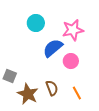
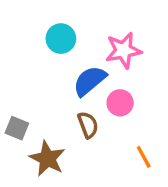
brown semicircle: (52, 88) -> (88, 125), moved
orange line: (77, 93) -> (144, 157), moved

